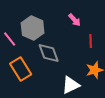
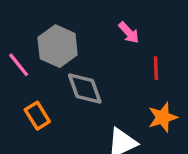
orange rectangle: (21, 69) -> (37, 116), size x0.7

